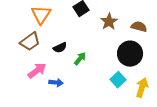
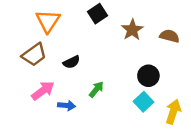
black circle: (130, 54) -> (148, 76), moved, size x0.7
green arrow: (80, 59) -> (96, 89), moved

